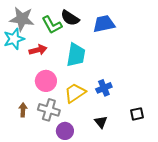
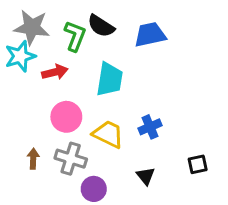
green L-shape: (52, 25) -> (75, 36), turned -130
yellow trapezoid: (75, 93) -> (108, 134), turned 60

